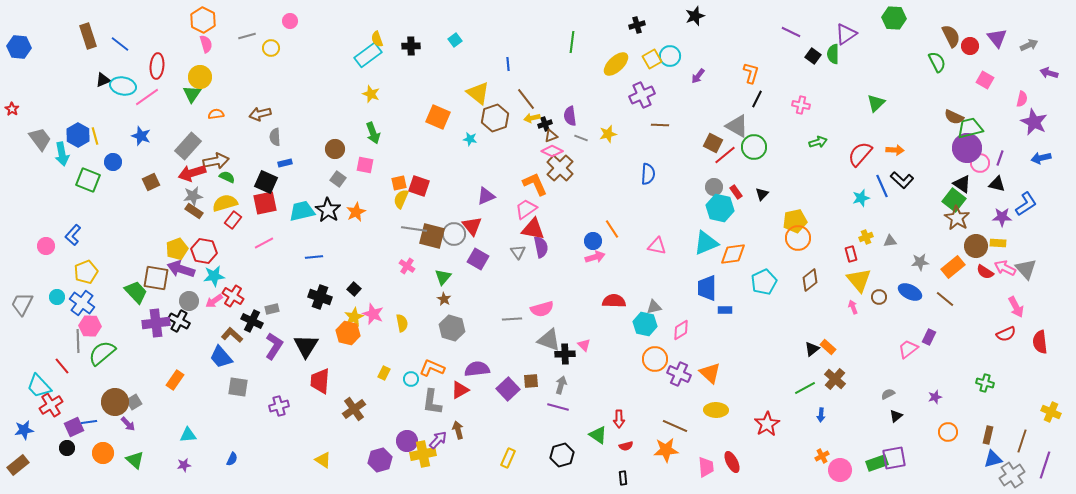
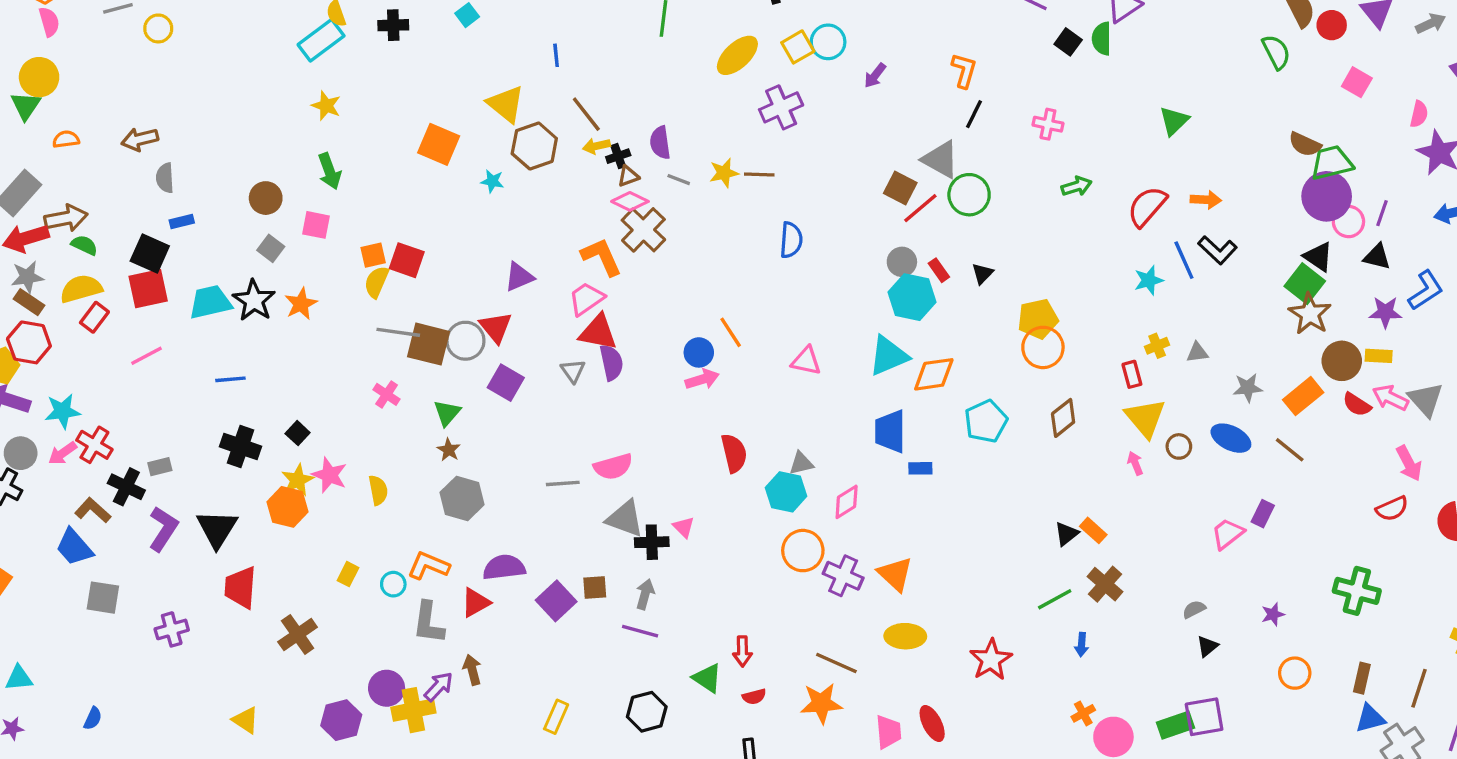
brown line: (660, 125) -> (759, 175), moved
red hexagon: (204, 251) -> (29, 342), moved
red semicircle: (614, 301) -> (734, 453), turned 75
green cross: (985, 383) -> (1357, 591), size x1.5

